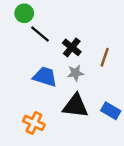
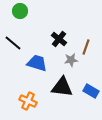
black line: (40, 34) -> (13, 43), moved
gray star: (75, 73) -> (71, 60), moved

